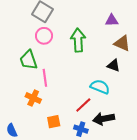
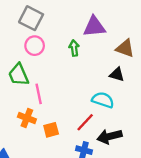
purple triangle: (112, 20) -> (94, 27), moved, size x1.5
green arrow: (78, 40) -> (74, 48), size x0.6
orange square: (54, 122) -> (51, 130), moved

